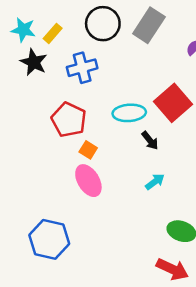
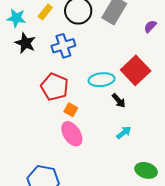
yellow rectangle: (53, 33) -> (45, 12), moved

